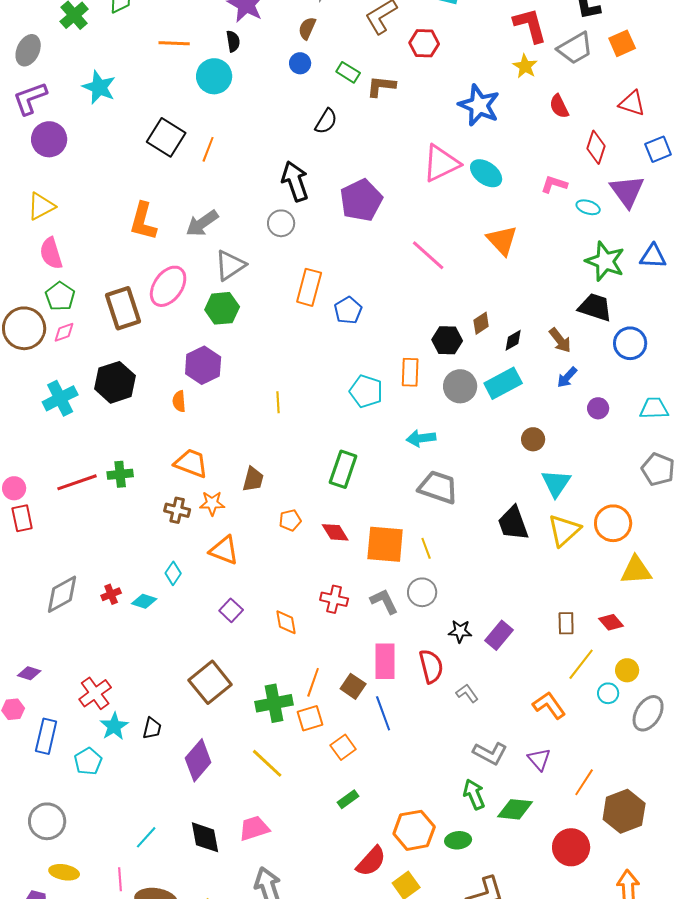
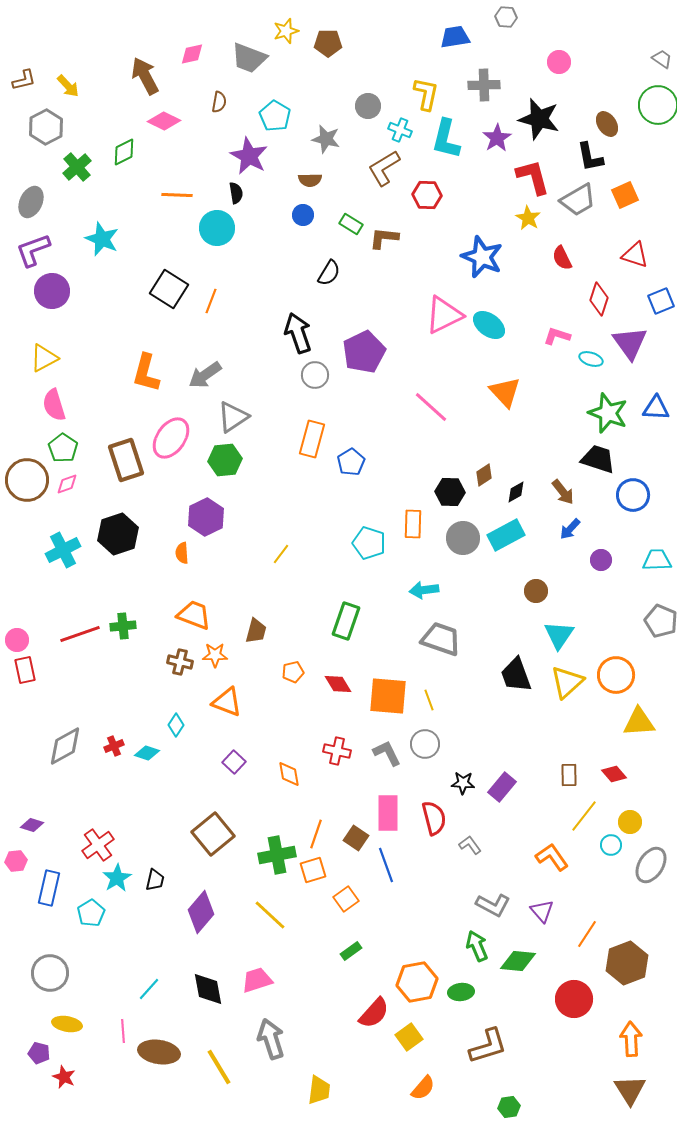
brown semicircle: (307, 28) -> (310, 180), turned -115
gray circle: (281, 223) -> (315, 375), moved
yellow line: (278, 402) -> (281, 554), turned 40

